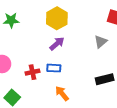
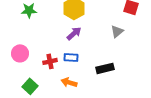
black rectangle: (105, 79) -> (105, 68), moved
orange arrow: (62, 93) -> (69, 82), moved, turned -35

